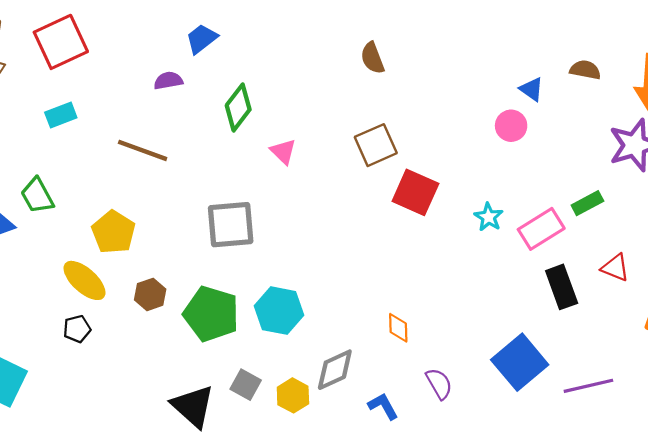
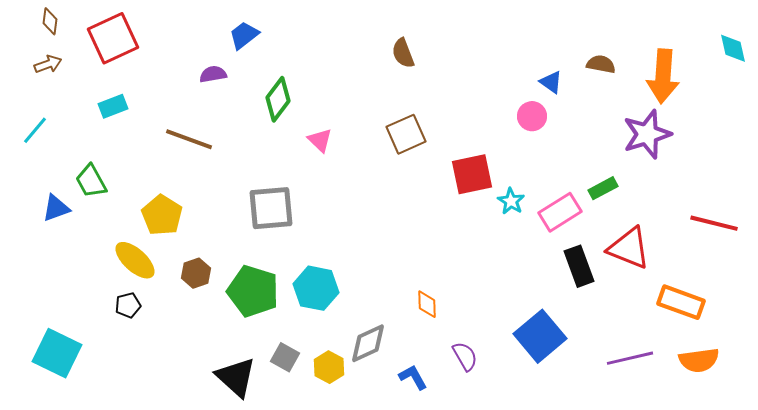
red square: (415, 192) -> (472, 174), moved, turned -36
red triangle: (615, 268) -> (629, 248), size x1.6
purple line: (588, 386) -> (630, 358), moved

